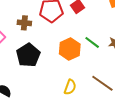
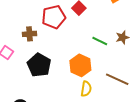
orange hexagon: (70, 49) -> (80, 65), moved

